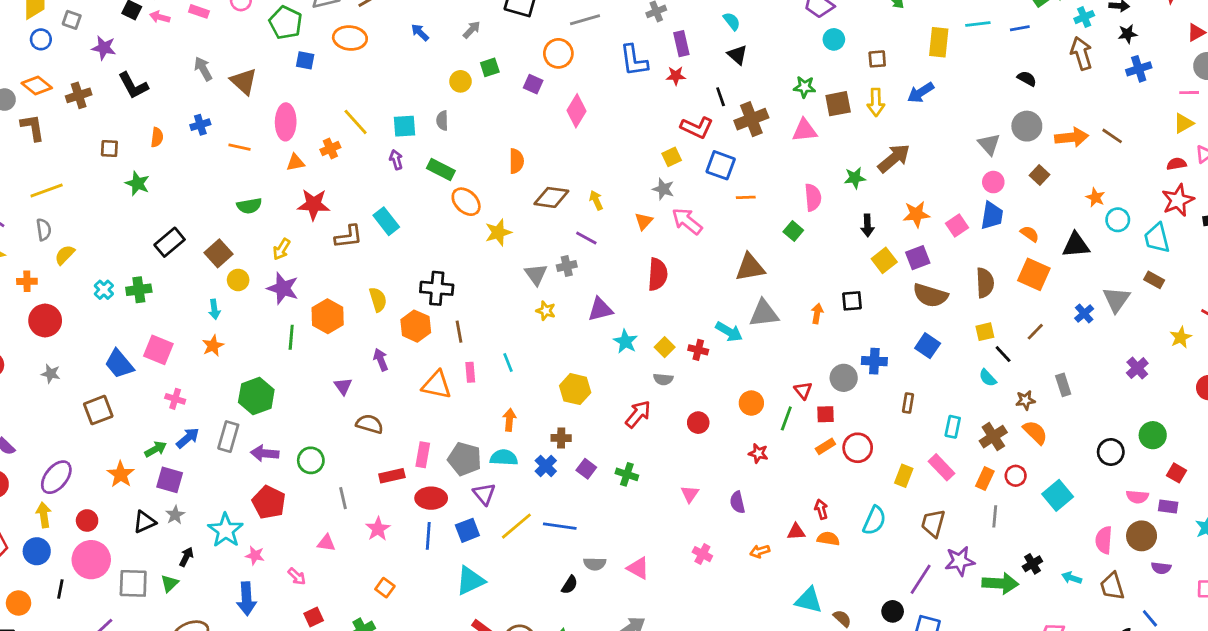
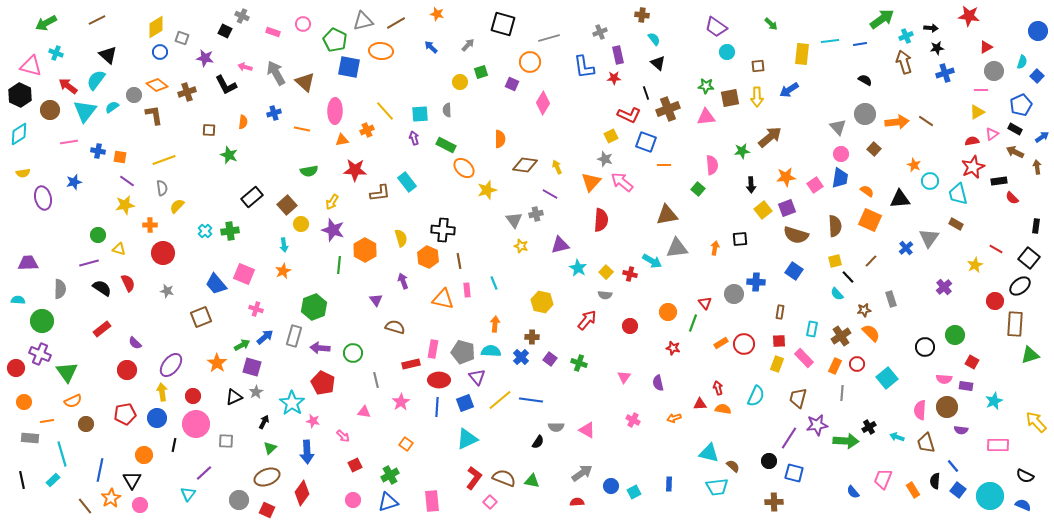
pink arrow: (160, 17) -> (245, 67), moved
blue square: (305, 60) -> (349, 67), size x1.6
gray arrow: (203, 69) -> (276, 73), size x1.4
orange triangle: (644, 221) -> (591, 182), size x1.5
red square: (825, 414) -> (779, 341), moved
gray square: (133, 583) -> (226, 441), size x0.7
green triangle: (170, 583) -> (270, 448), moved

